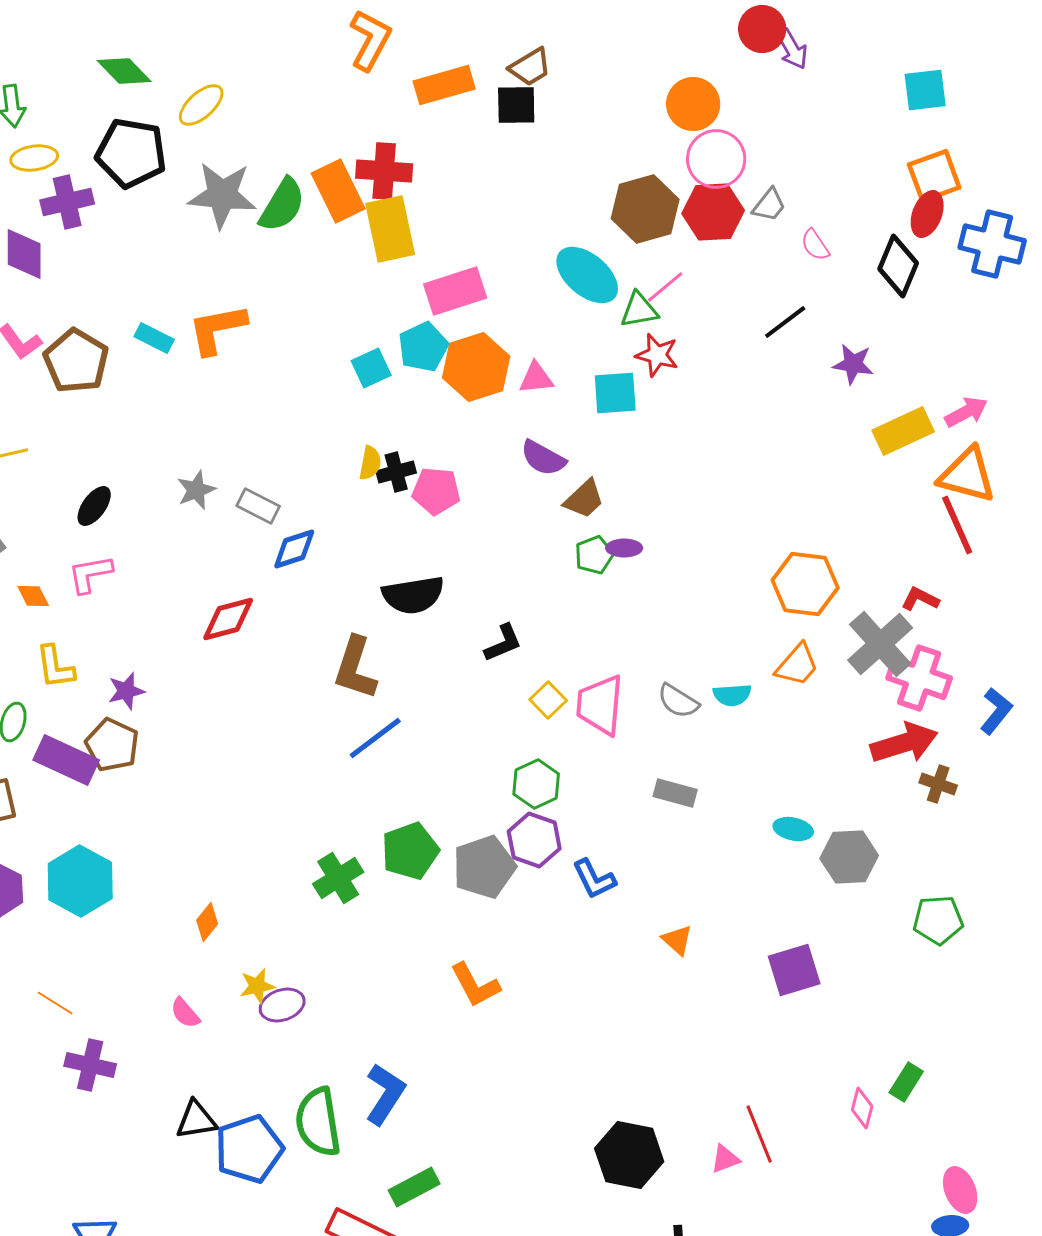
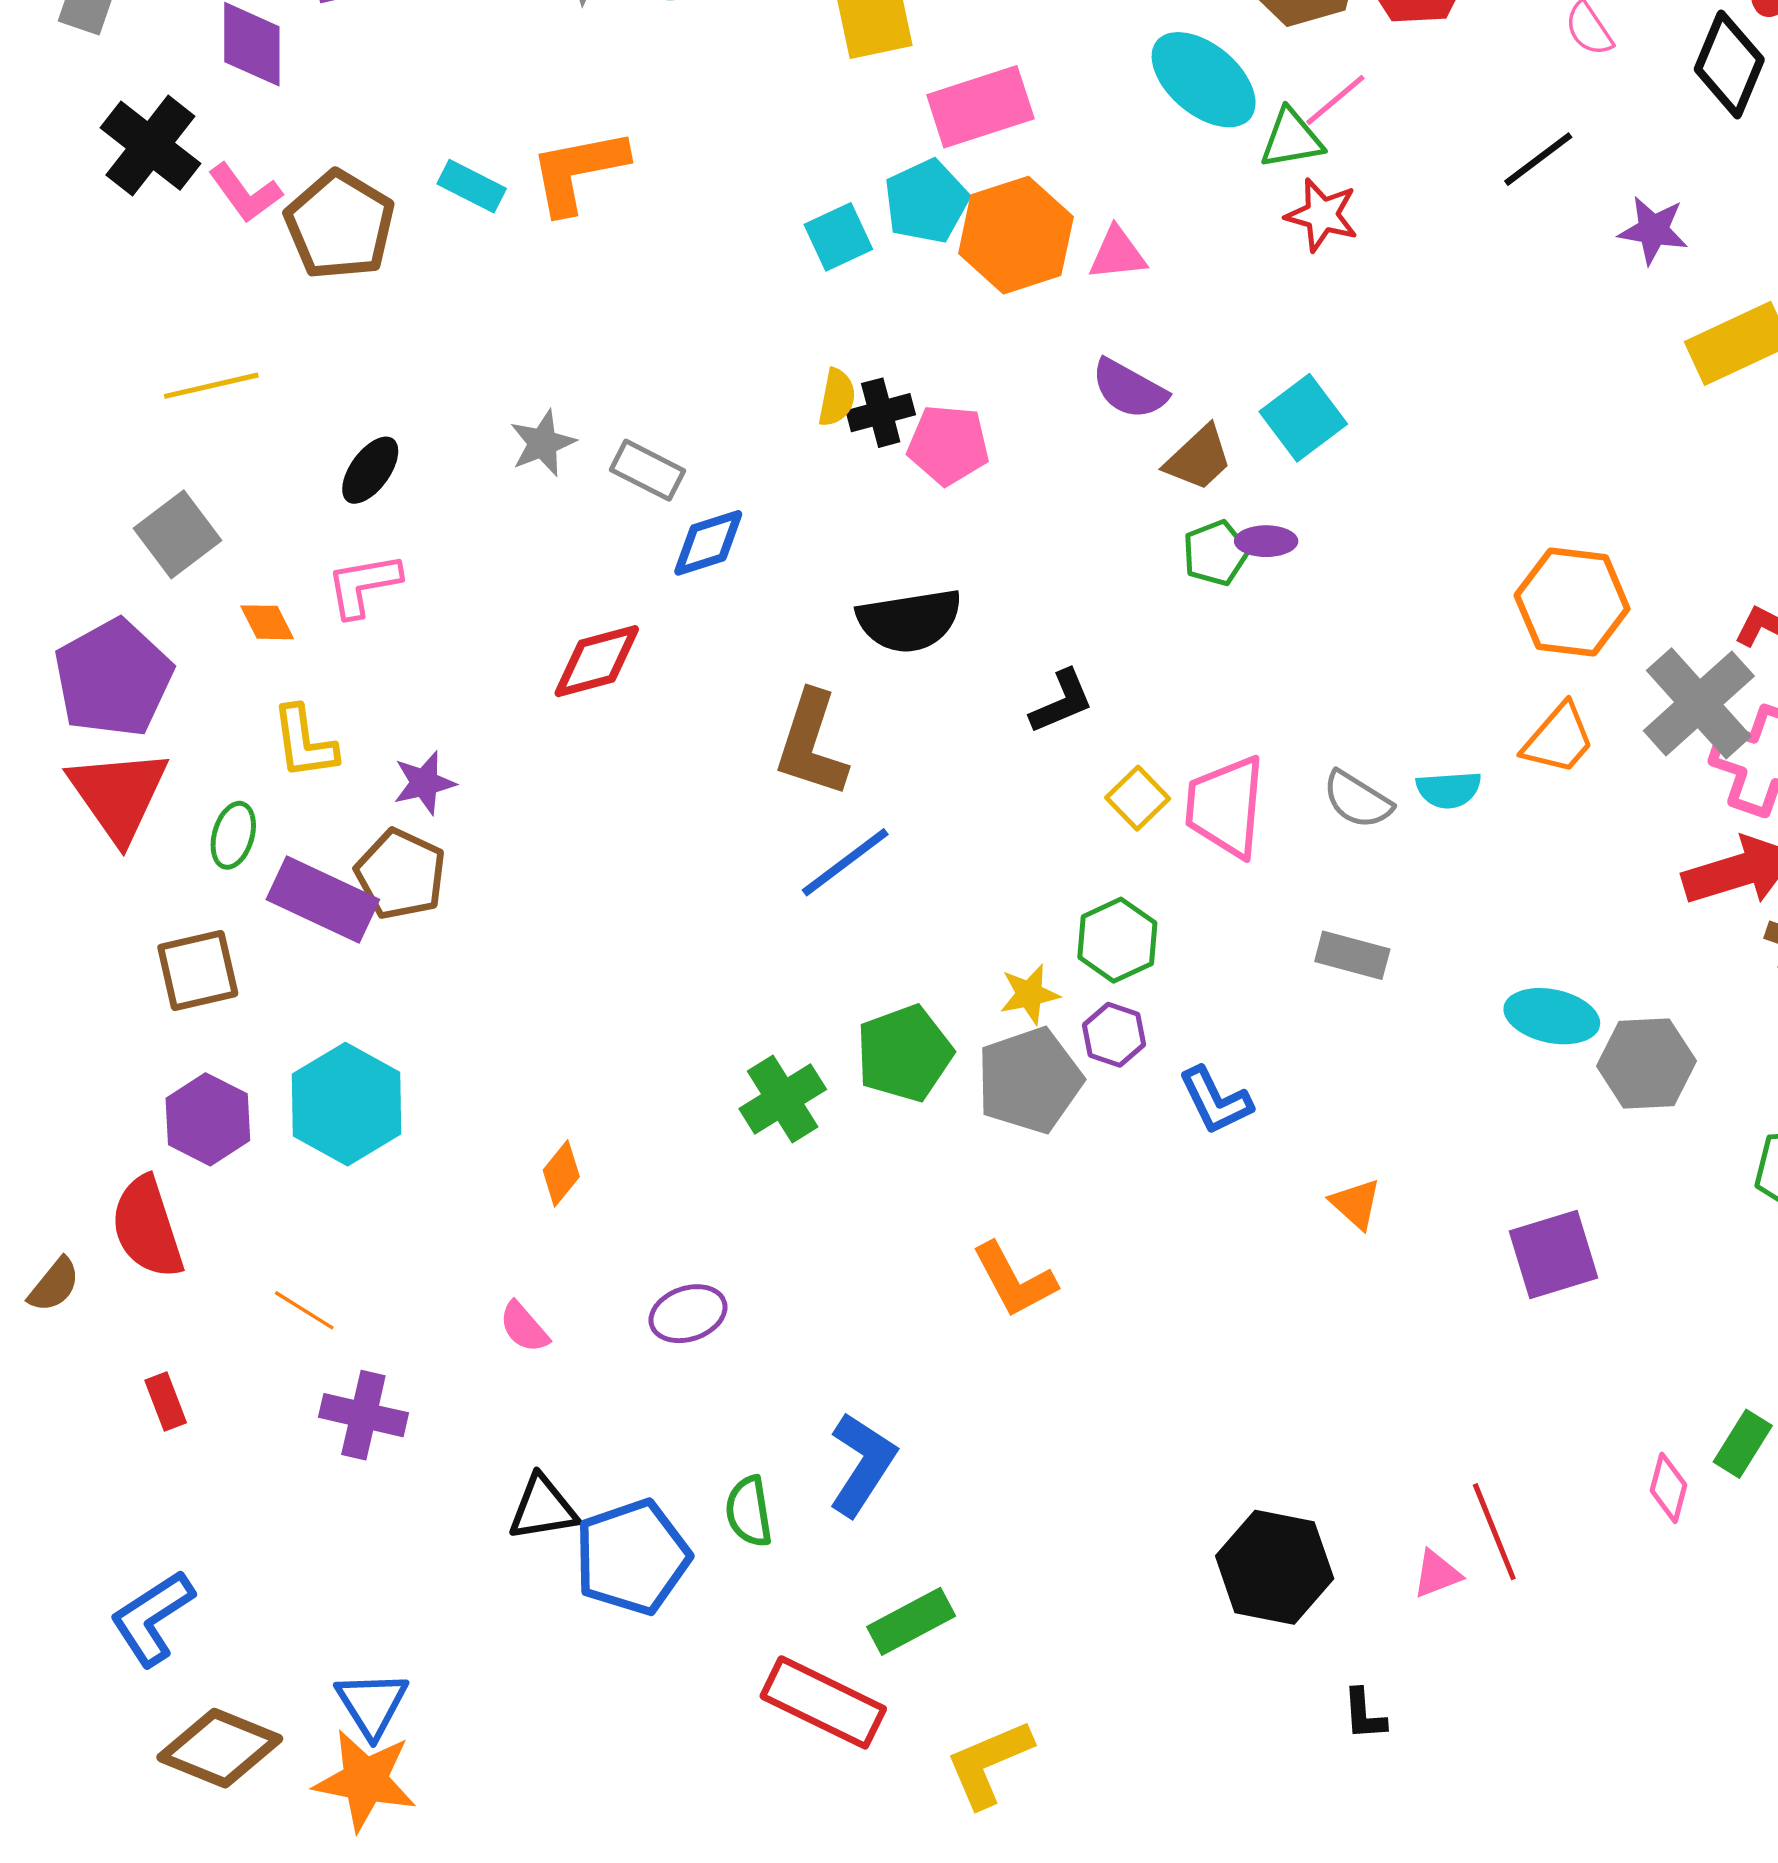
cyan square: (615, 393) -> (1303, 418), moved, turned -33
cyan ellipse: (793, 829) -> (1552, 1016), size x1.4
purple hexagon: (534, 840) -> (1114, 1035), size x0.7
yellow star: (257, 986) -> (1029, 994), moved
green semicircle: (318, 1122) -> (749, 1511), size x0.6

